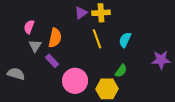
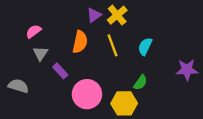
yellow cross: (101, 13) -> (117, 15), turned -36
pink semicircle: (29, 27) -> (34, 31), turned 32
orange semicircle: (55, 38) -> (80, 42), moved

